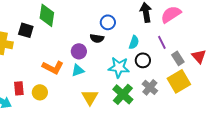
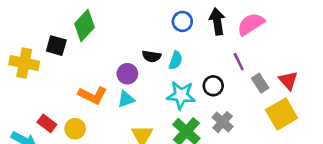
green diamond: (47, 15) -> (84, 25), turned 35
blue circle: (108, 22) -> (182, 21), moved
cyan semicircle: (134, 42) -> (176, 60), moved
yellow square: (179, 81) -> (282, 114), moved
red rectangle: (19, 88) -> (47, 123), turned -48

